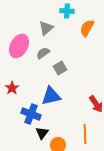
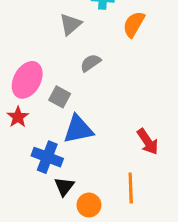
pink ellipse: (19, 46) -> (27, 80), moved
gray semicircle: (43, 53) -> (91, 63), moved
gray square: (60, 68) -> (60, 97), moved, turned -32

